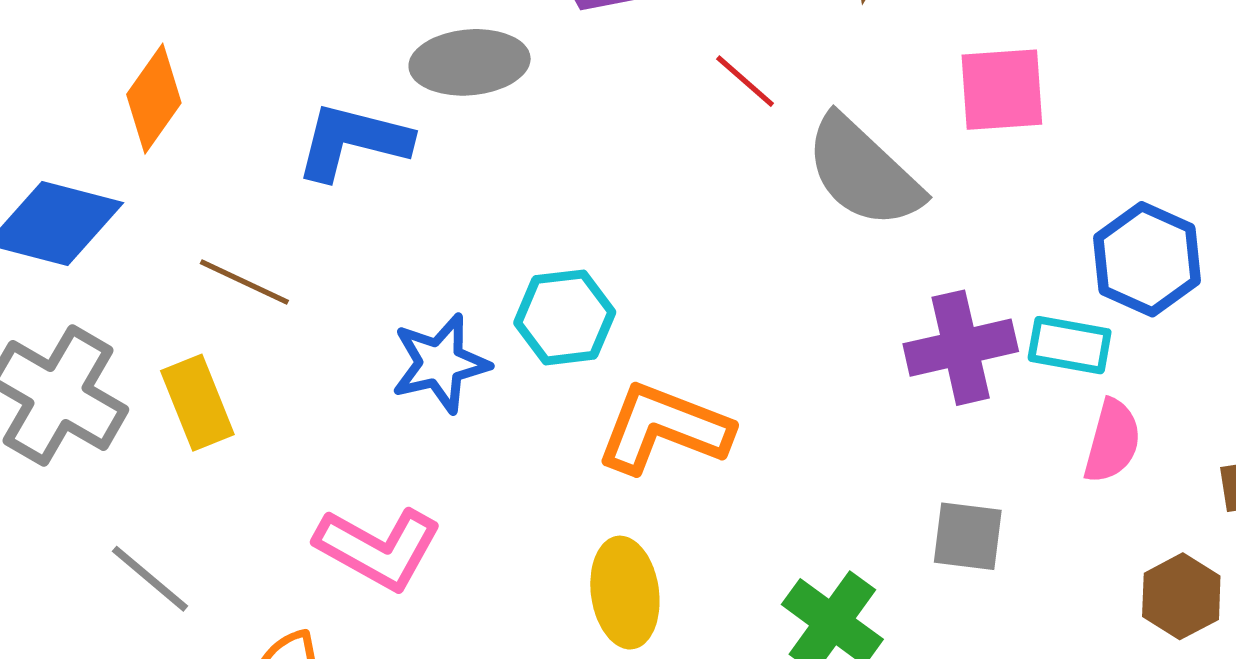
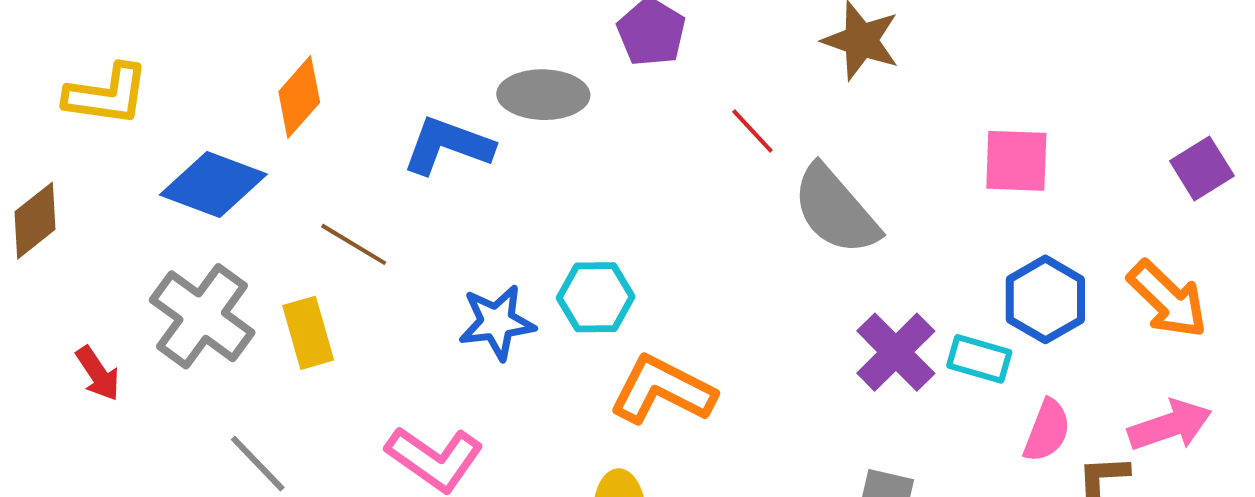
pink square: (1002, 90) -> (1016, 161), moved
purple cross: (961, 348) -> (896, 352), turned -38
pink semicircle: (1112, 441) -> (1047, 431), moved

